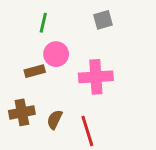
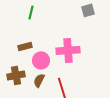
gray square: (103, 20) -> (88, 10), moved
pink circle: (56, 54) -> (41, 60), moved

